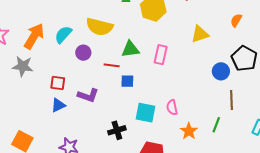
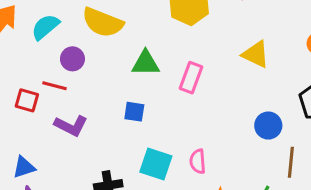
yellow triangle: (200, 34) -> (256, 54), turned 36
red line: (112, 65) -> (54, 86), moved
blue circle: (221, 71) -> (268, 126), moved
blue triangle: (58, 105) -> (24, 167), moved

